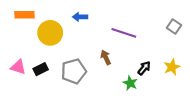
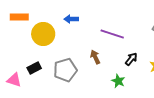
pink triangle: (18, 67) -> (14, 80), moved
black arrow: (144, 68) -> (131, 59), moved

